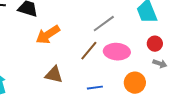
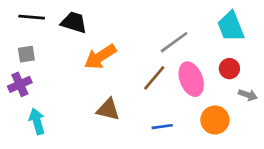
red circle: (155, 44) -> (229, 69), moved
pink ellipse: (117, 52) -> (191, 79), turned 65

